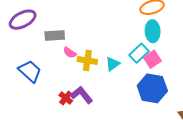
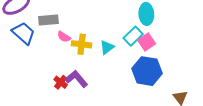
blue trapezoid: (30, 71) -> (23, 33), moved

